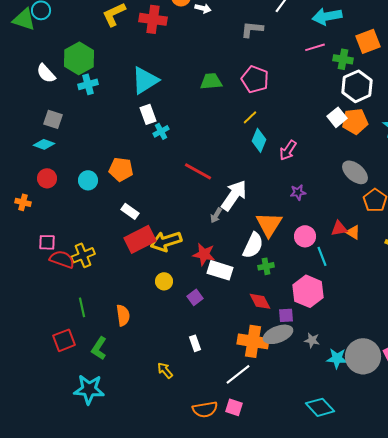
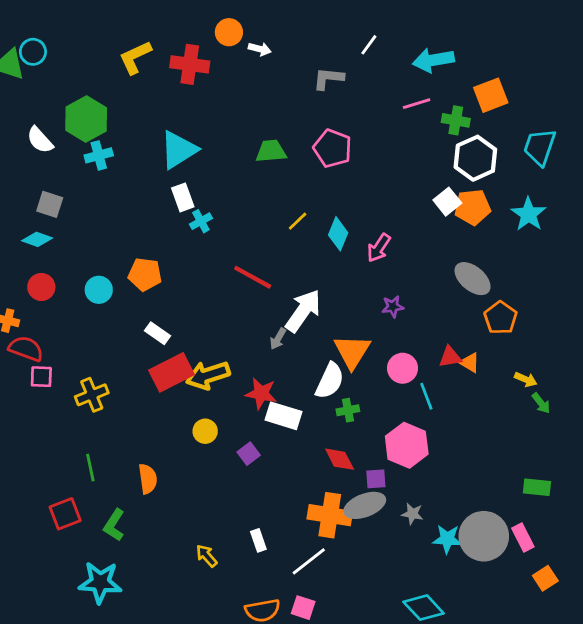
yellow line: (250, 117) -> (298, 221), moved
red semicircle: (62, 259) -> (26, 349), moved
white rectangle: (195, 343) -> (258, 540), moved

